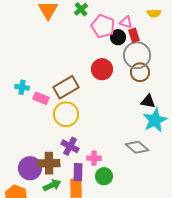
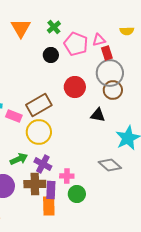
pink triangle: (126, 22) -> (99, 40), turned -32
black circle: (118, 37) -> (51, 55), moved
black triangle: (148, 101) -> (98, 115), moved
brown cross: (49, 163) -> (35, 184), moved
green arrow: (52, 185) -> (19, 159), moved

